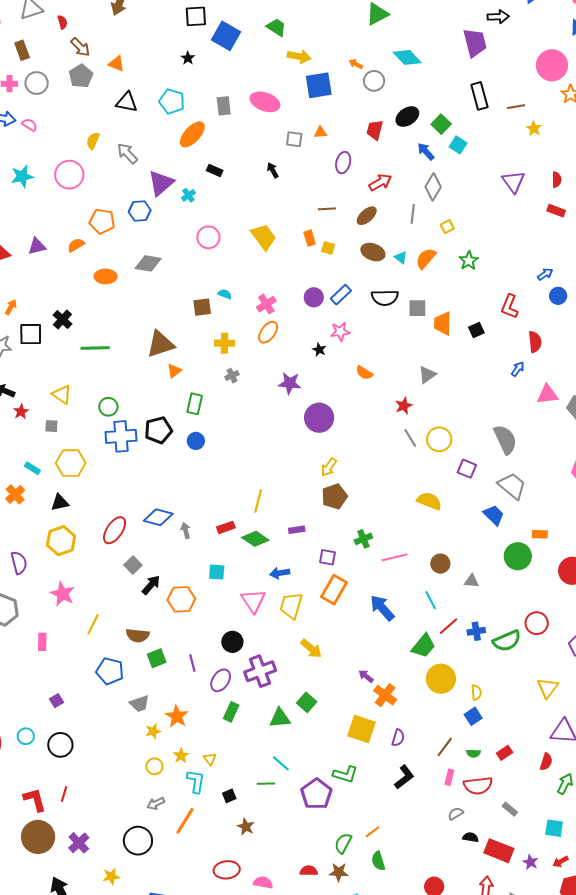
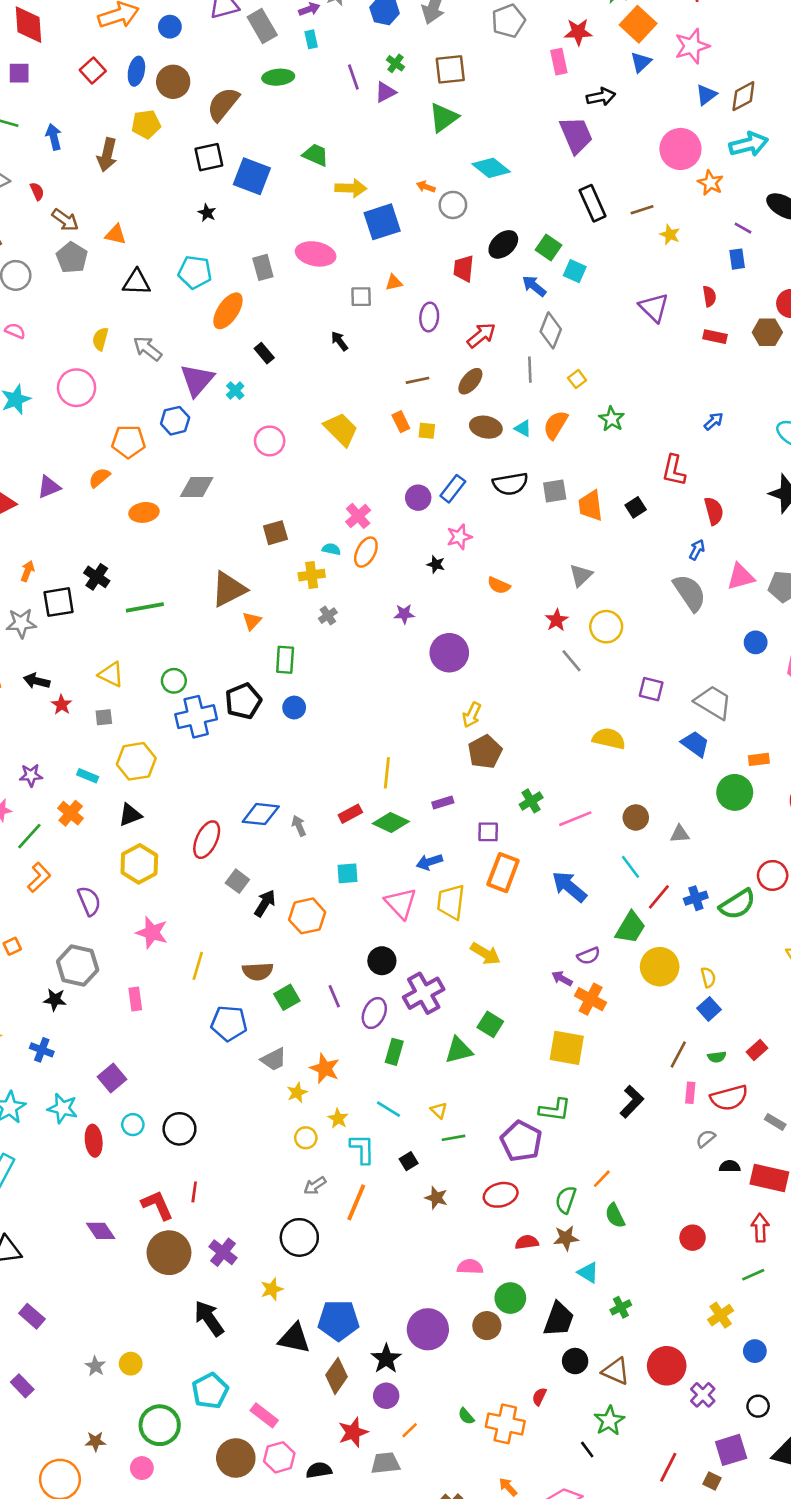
black rectangle: (215, 170) -> (264, 353), turned 35
cyan semicircle: (225, 294) -> (331, 549), moved
blue circle: (558, 296) -> (756, 642), moved
purple star: (290, 383) -> (404, 614), size x0.7
yellow circle: (439, 439) -> (606, 627), moved
gray semicircle: (505, 439) -> (690, 593), moved
purple square: (56, 701) -> (112, 1078), moved, size x1.5
purple semicircle: (398, 738) -> (589, 956), moved, turned 60
yellow triangle: (210, 759) -> (439, 1110), moved
cyan line: (281, 763) -> (389, 1109), moved
red ellipse: (227, 870) -> (501, 1195), moved

